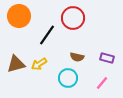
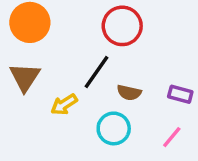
black line: (47, 35) -> (97, 72), moved
brown triangle: (16, 64) -> (25, 77), moved, turned -42

